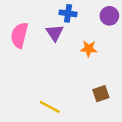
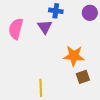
orange star: (89, 49) -> (74, 56), moved, size x1.5
yellow line: (50, 107) -> (41, 88), turned 60

